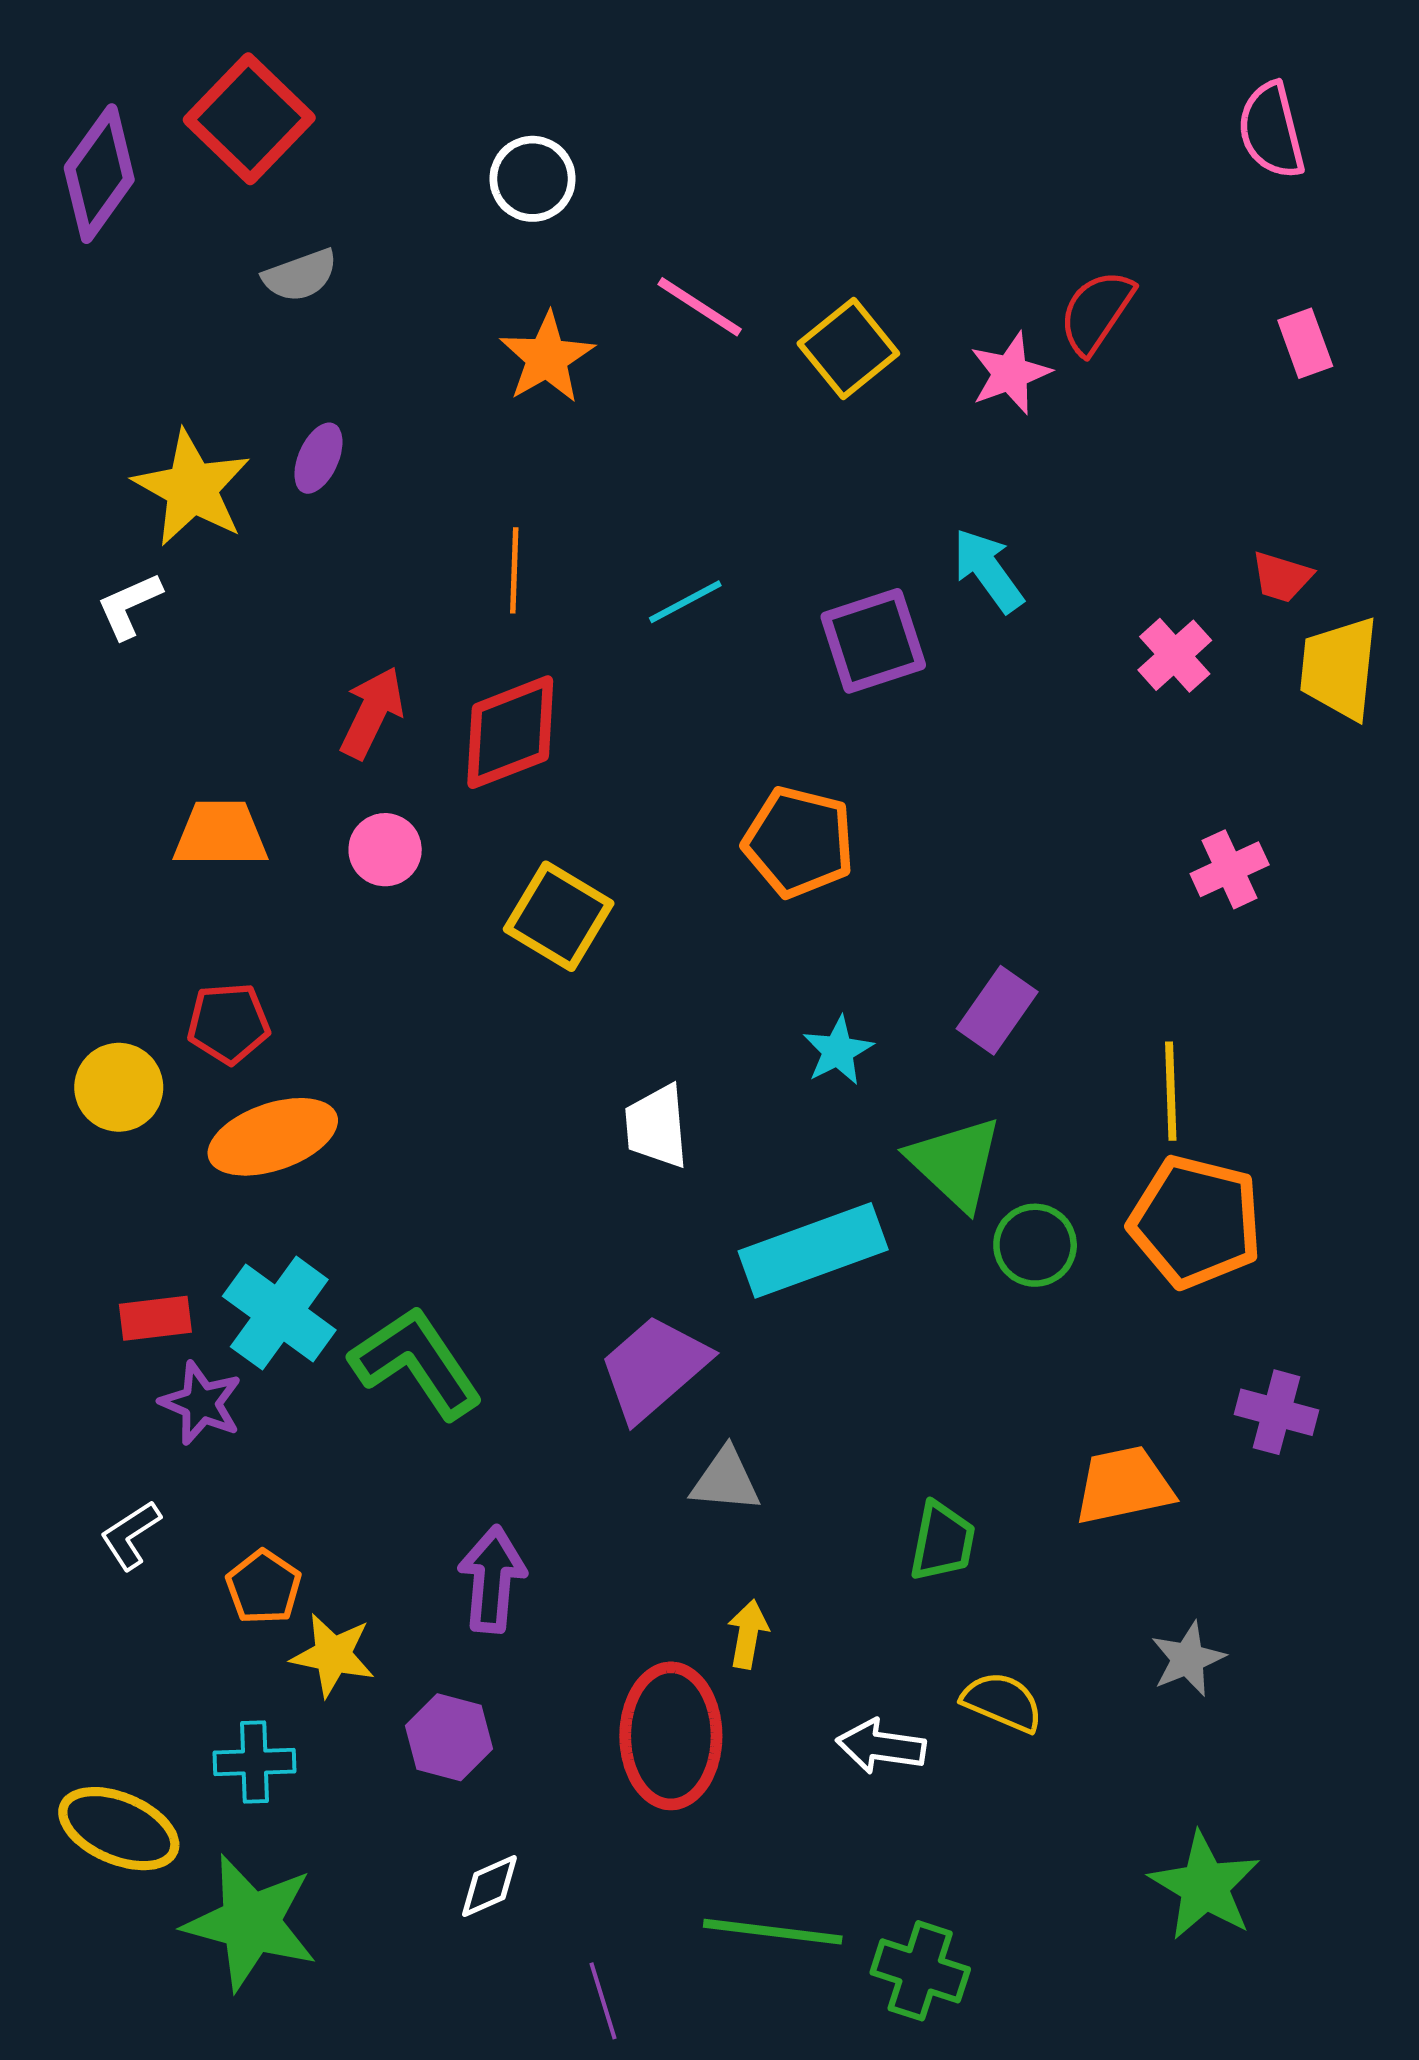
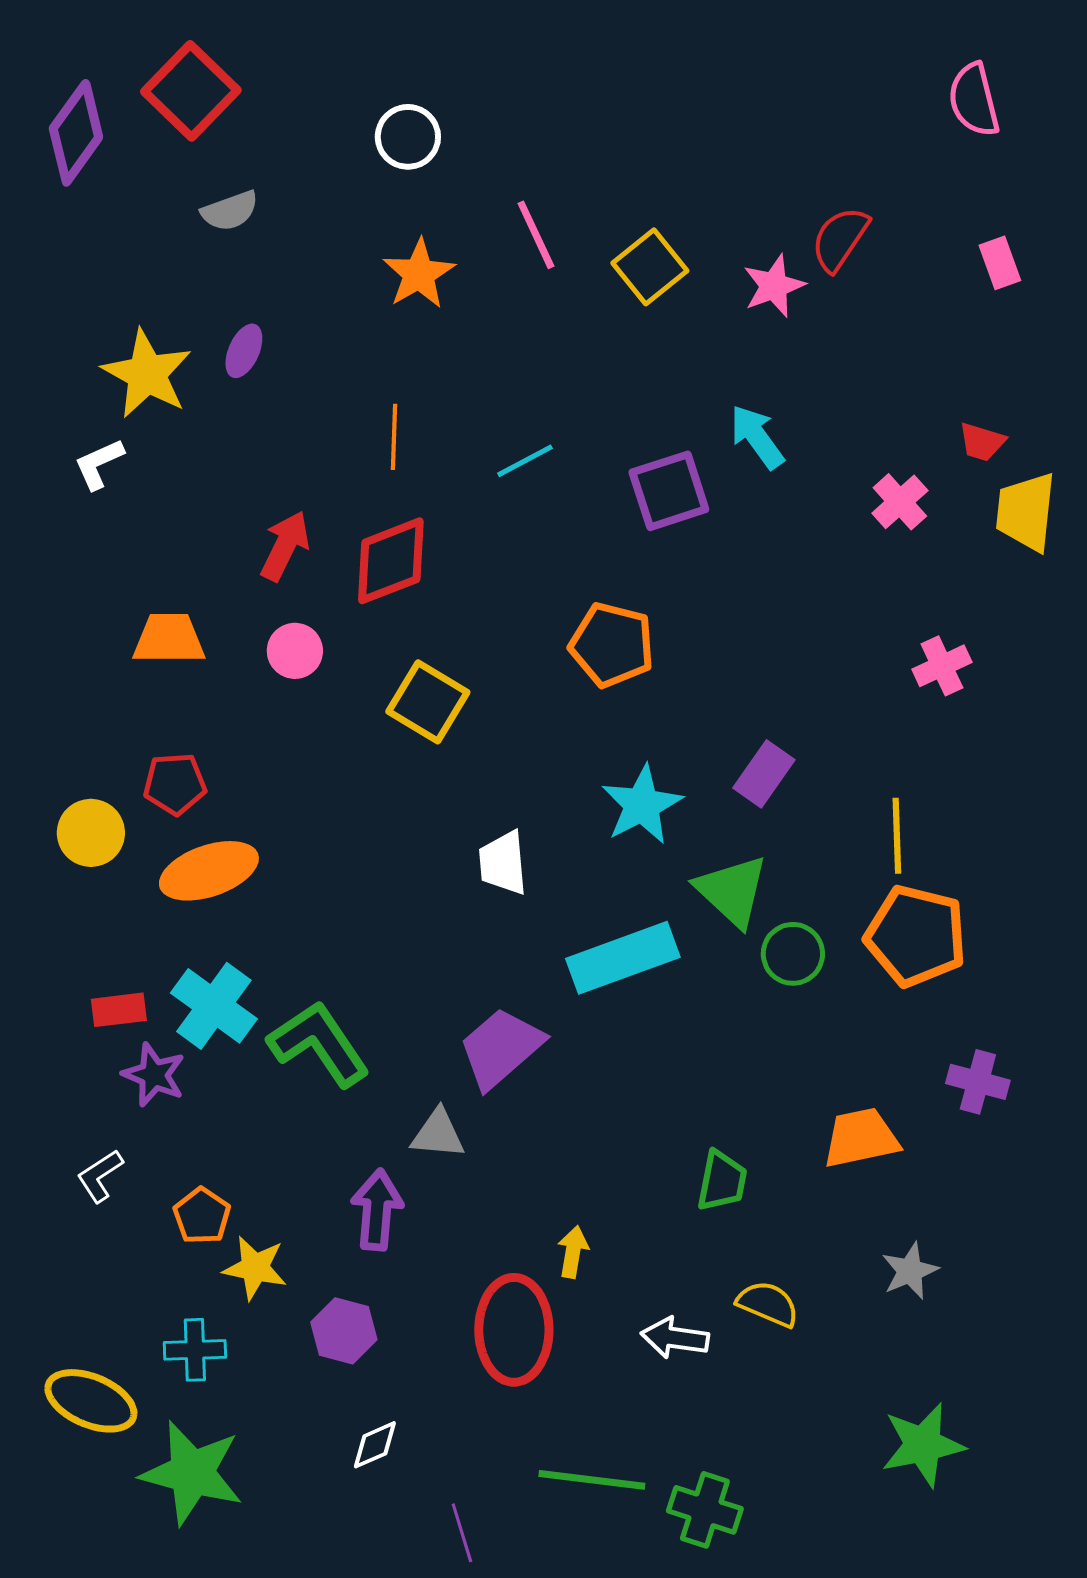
pink line: (700, 307) -> (536, 235), turned 32
cyan star: (838, 1051) -> (642, 805), size x1.5
gray triangle: (726, 1480) -> (438, 1134), moved
green star: (1205, 1886) -> (923, 1445), turned 30

